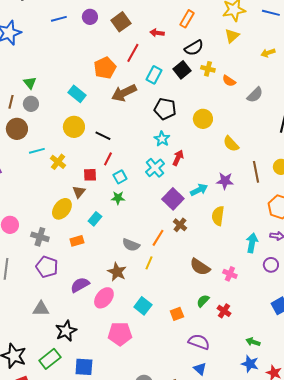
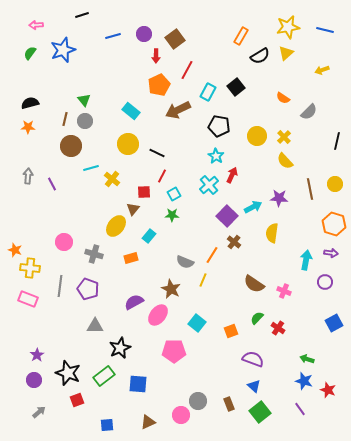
red arrow: (157, 33) -> (156, 56), moved, turned -96
black semicircle: (194, 48) -> (260, 56), moved
yellow cross: (208, 69) -> (284, 137), moved, turned 32
purple pentagon: (47, 267) -> (88, 289), moved

